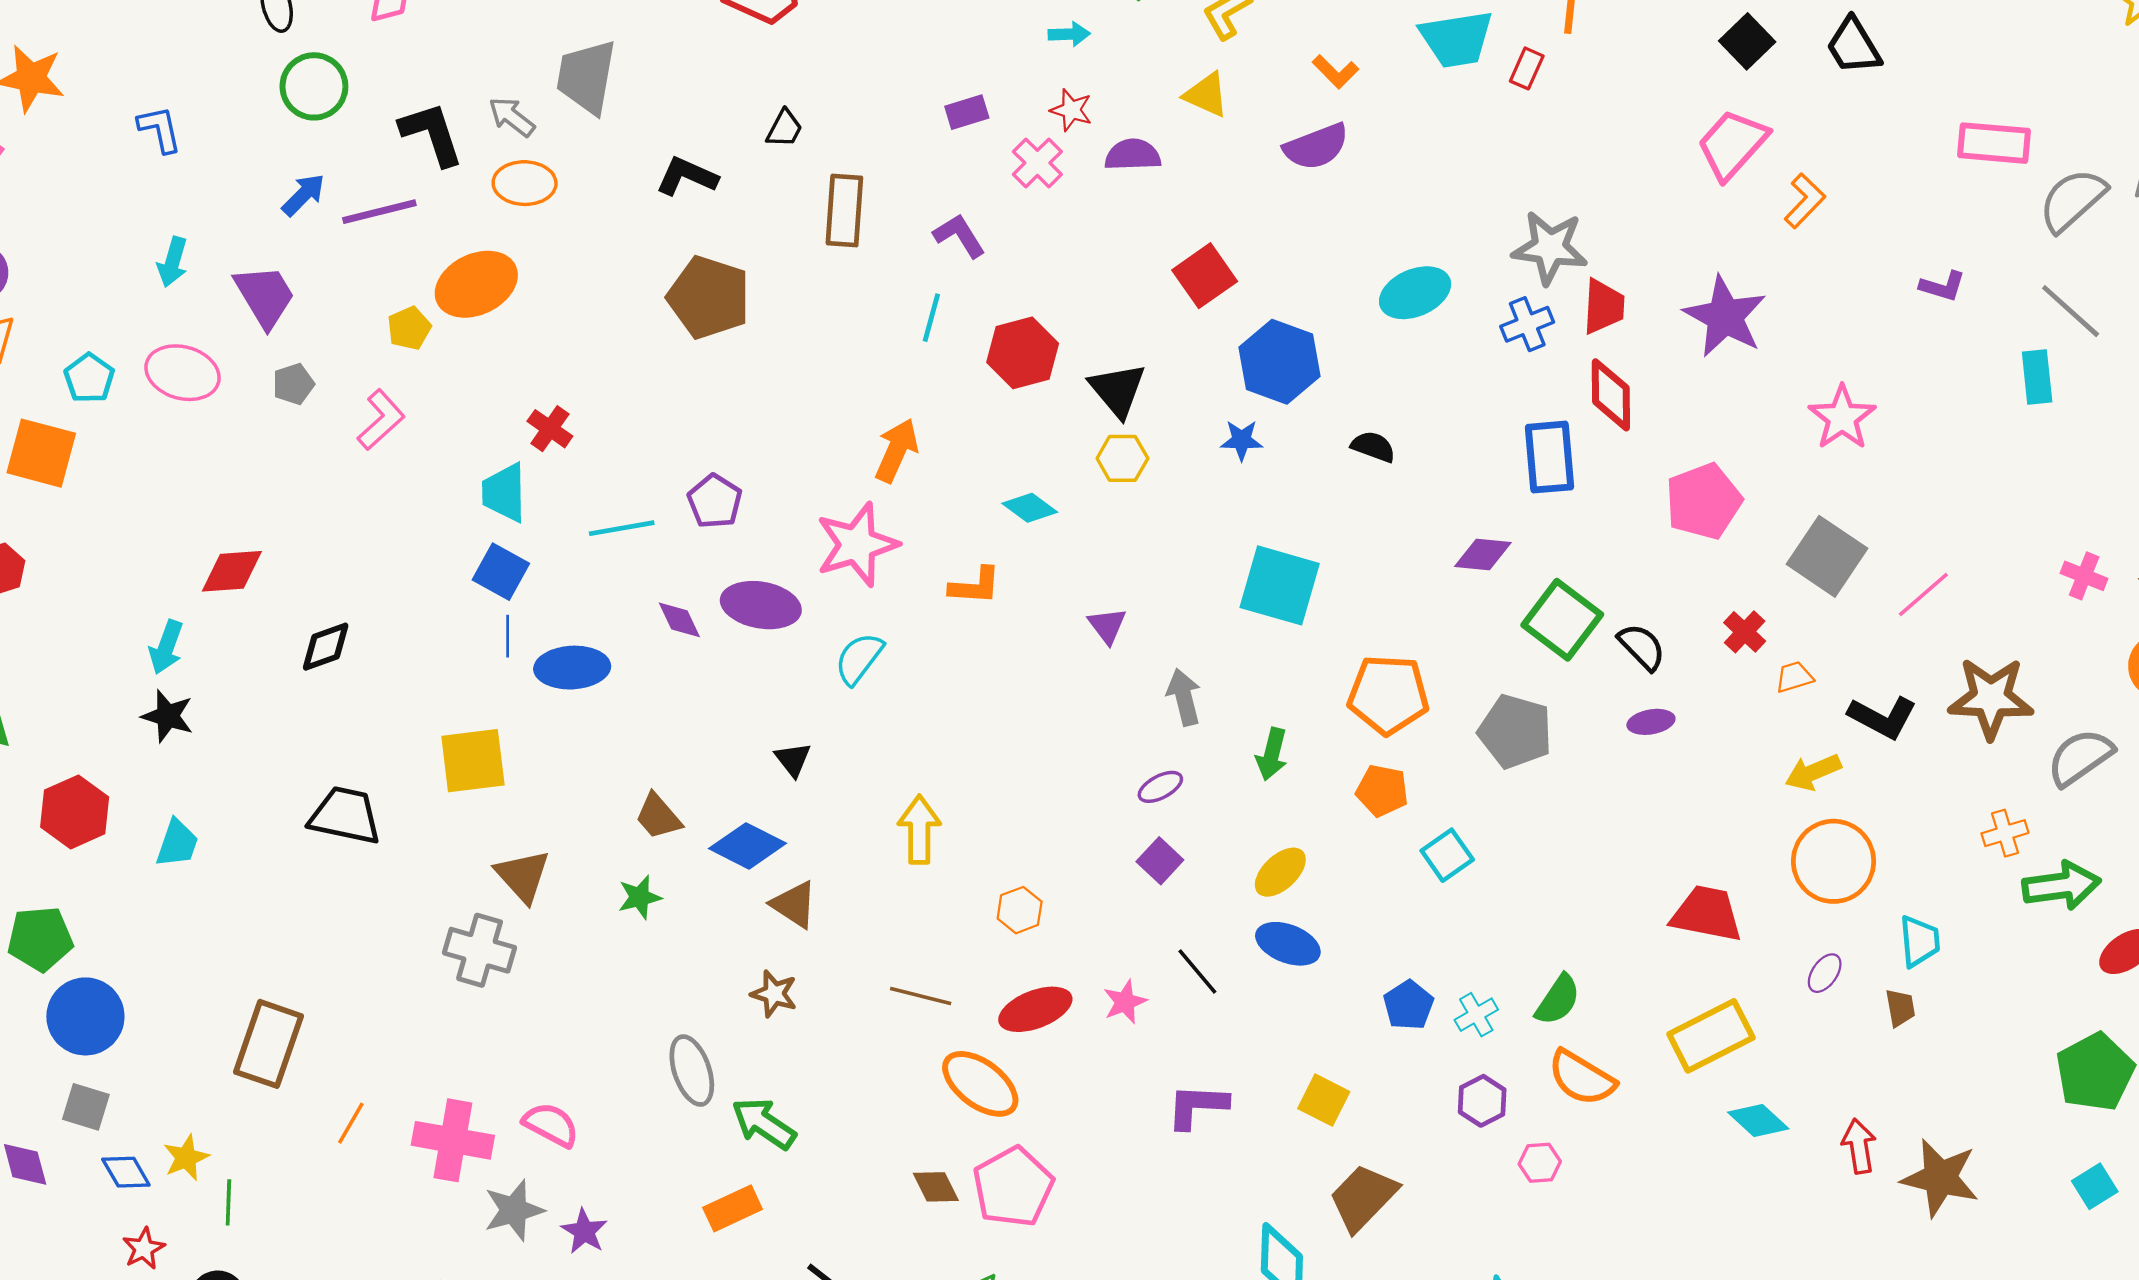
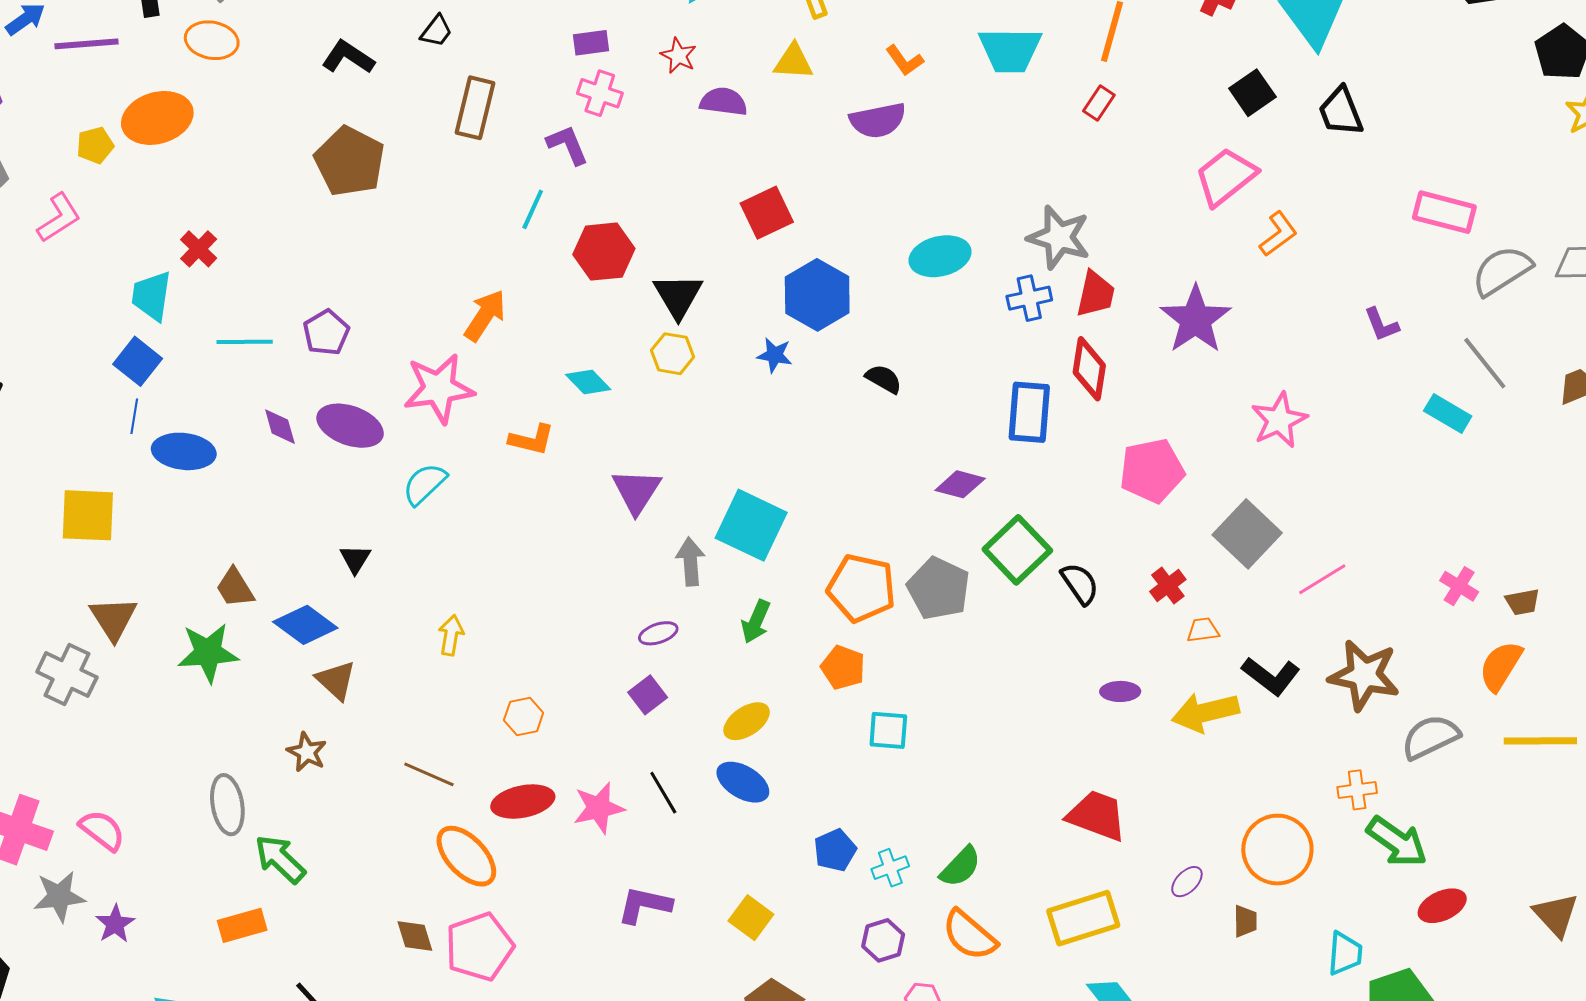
red rectangle: (1527, 68) -> (1099, 103), moved
yellow triangle: (1206, 95) -> (793, 62), turned -30
pink cross: (1037, 163) -> (600, 93), moved, turned -36
purple L-shape: (1943, 286) -> (1381, 325), turned 42
cyan rectangle: (2037, 377) -> (1448, 414), turned -63
cyan square: (1280, 585) -> (751, 525), moved
purple triangle: (1107, 626) -> (636, 491), size x1.5
purple ellipse: (1651, 722) -> (1120, 691), moved
gray pentagon: (1515, 731) -> (939, 588), moved
yellow arrow: (1813, 772) -> (1205, 712), size x1.4
yellow arrow: (919, 830) -> (451, 635), size x0.7
cyan square: (1447, 855) -> (888, 730), turned 30
orange circle: (1834, 861) -> (1277, 850), moved
green arrow: (2061, 886) -> (1397, 842), turned 34
green star: (640, 897) -> (208, 653), size x1.6
cyan trapezoid: (1919, 941) -> (1345, 954), moved
pink star: (1125, 1002) -> (599, 808), size x1.4

